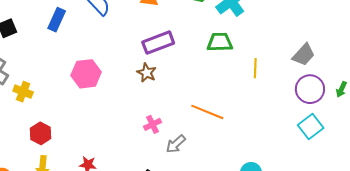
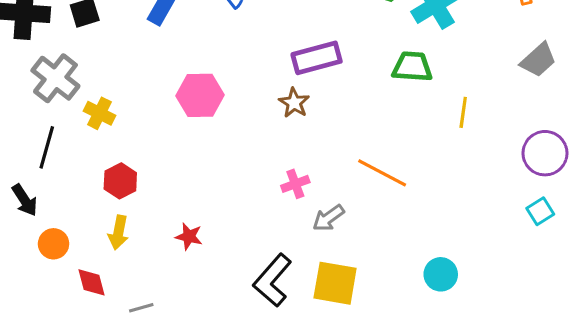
gray trapezoid: (304, 55) -> (538, 60), moved
cyan square: (311, 126) -> (540, 211), size x0.7

